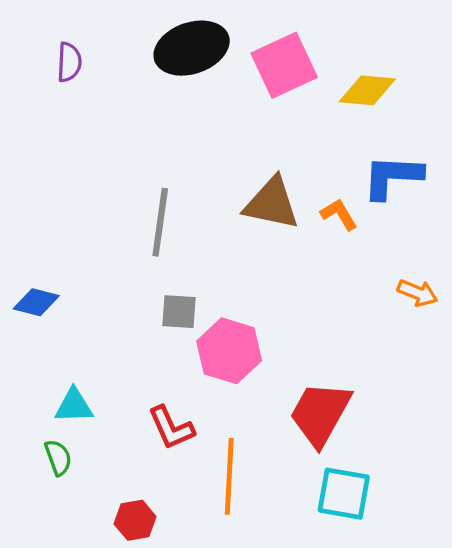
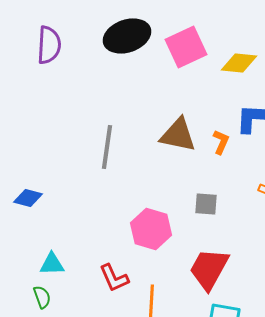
purple semicircle: (69, 62) -> (49, 45), size x1.5
orange L-shape: (339, 214) -> (221, 142), turned 55
gray square: (179, 312) -> (206, 204), moved

